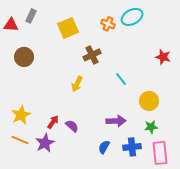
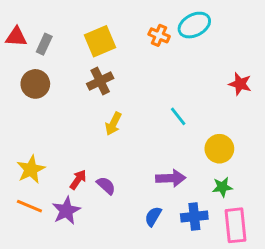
gray rectangle: (31, 16) -> (44, 44), moved
brown cross: (92, 55) -> (100, 81), moved

